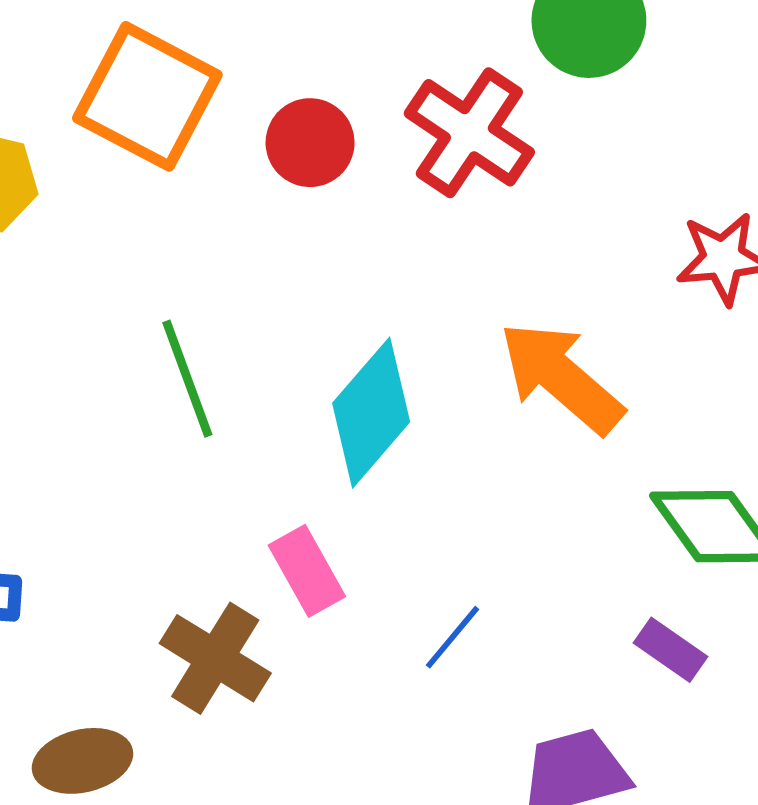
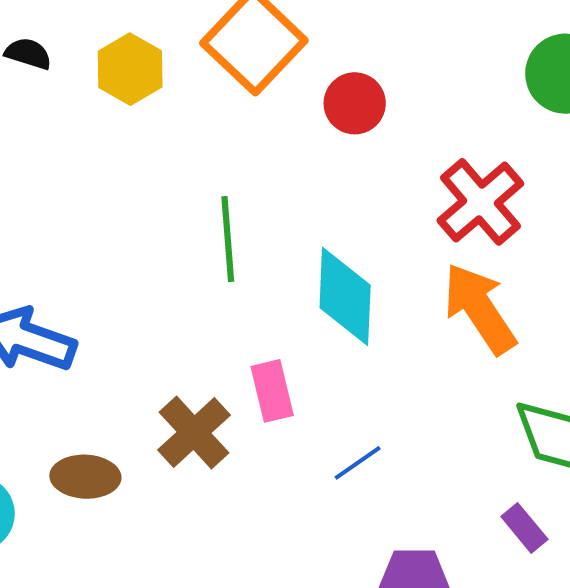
red cross: (469, 133) -> (480, 202), moved
cyan diamond: (371, 413) -> (345, 296), turned -54
purple rectangle: (671, 650) -> (524, 528), moved

